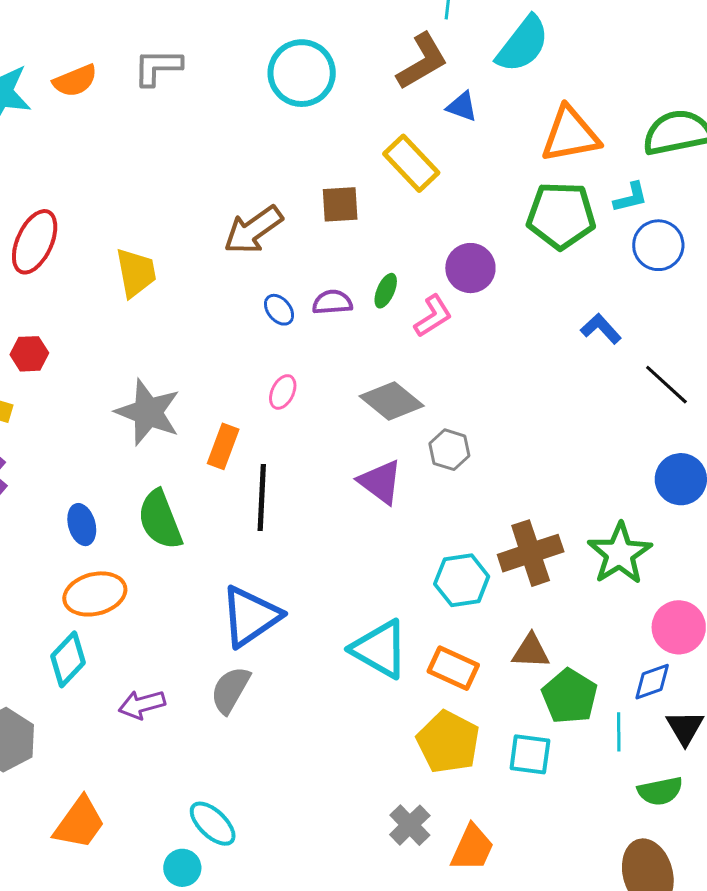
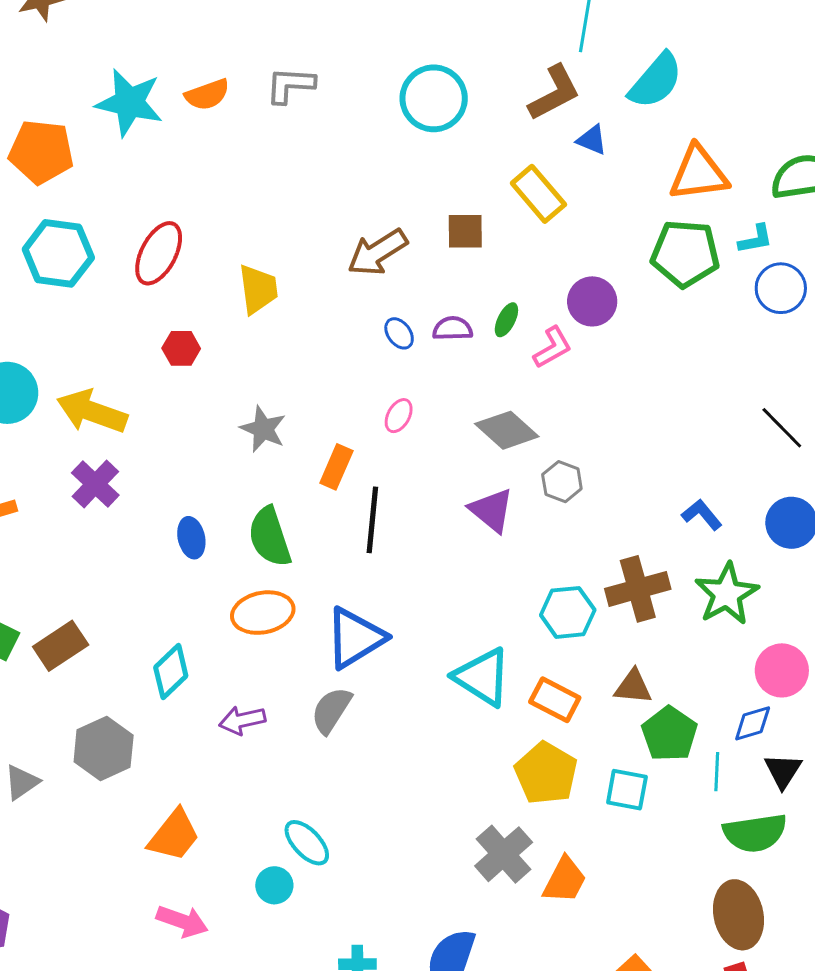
blue L-shape: (601, 329) -> (702, 515), moved
red hexagon: (29, 354) -> (181, 348), moved
gray star: (148, 412) -> (263, 429), size x0.7
orange ellipse: (95, 594) -> (263, 613), moved
green semicircle: (660, 791) -> (755, 833), size x1.4
gray cross: (410, 825) -> (504, 854), size x1.4

